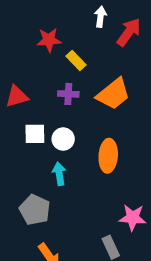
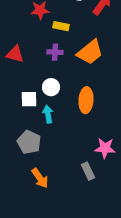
yellow rectangle: (76, 61) -> (61, 26), turned -35
red triangle: (17, 97) -> (15, 54), turned 30
white square: (35, 134) -> (29, 99), moved

